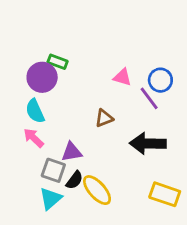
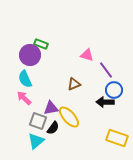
blue circle: (160, 80) -> (114, 90), moved
black arrow: (148, 144) -> (105, 102), size x0.7
yellow ellipse: (97, 190) -> (69, 117), moved

